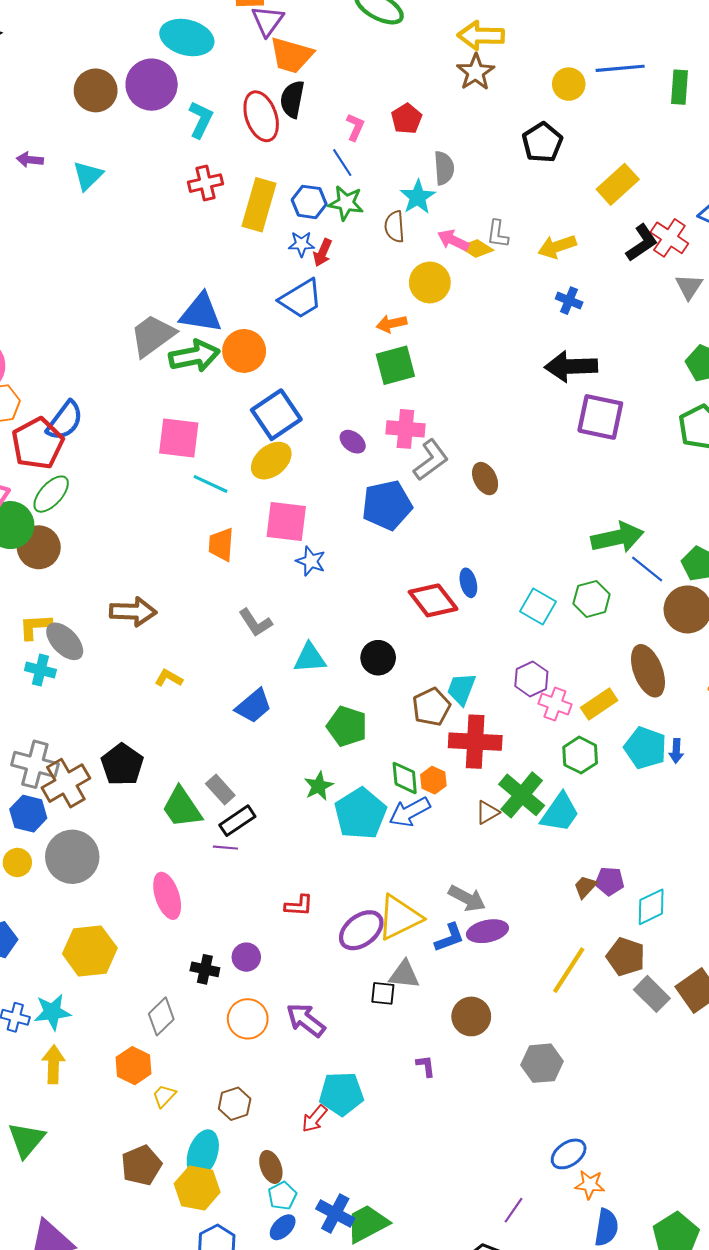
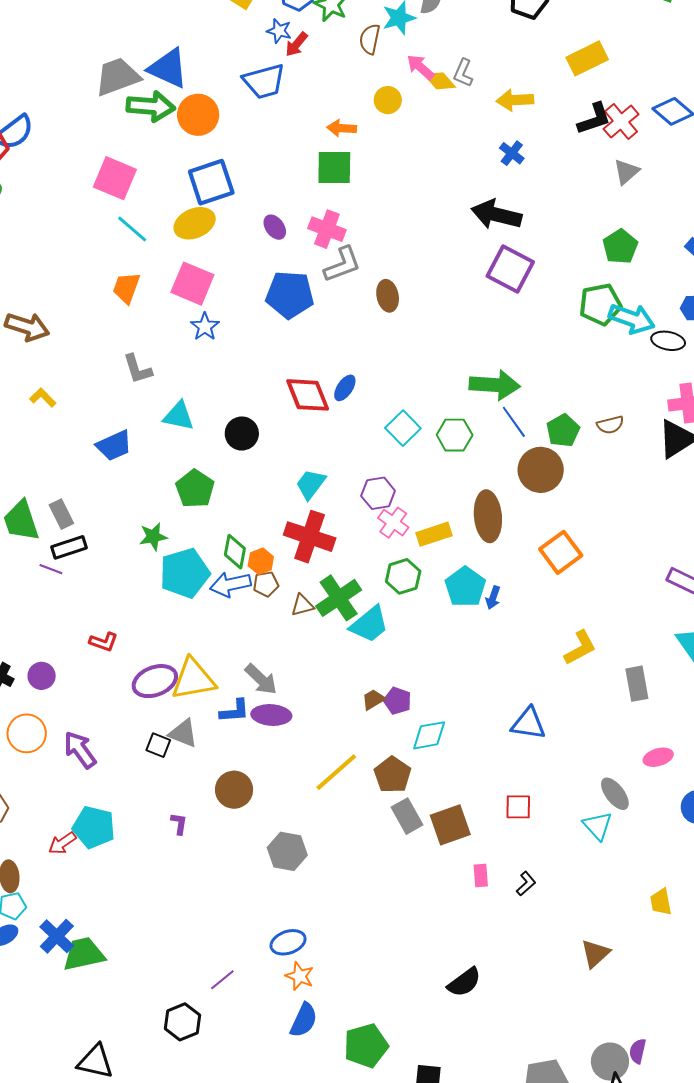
yellow circle: (430, 282) -> (388, 100), size x0.7
blue ellipse: (468, 583) -> (345, 388), turned 32
brown pentagon: (431, 707) -> (266, 584), moved, size x0.7

